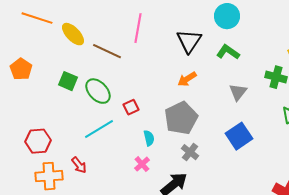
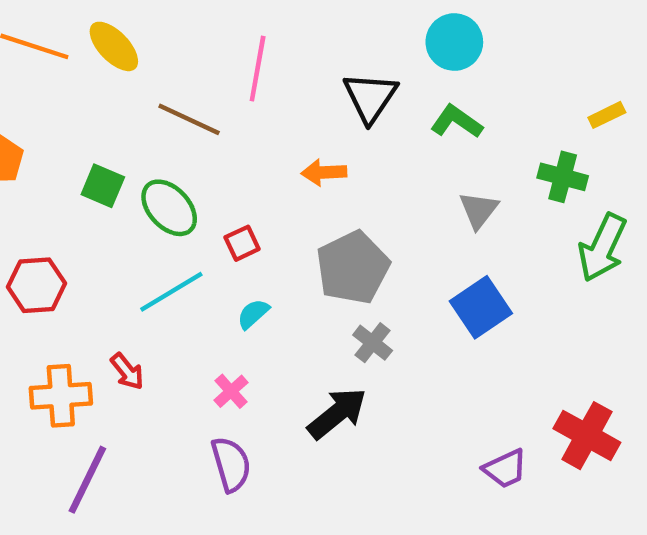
yellow ellipse: (73, 34) -> (114, 46), moved
orange arrow: (187, 79) -> (324, 172), moved, turned 30
cyan semicircle: (149, 138) -> (253, 314), moved, turned -119
red hexagon: (38, 141) -> (37, 285), moved
pink cross: (142, 164) -> (231, 391), moved

